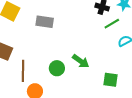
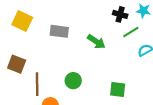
green arrow: (81, 61) -> (96, 42), moved
green square: (111, 80) -> (118, 89), moved

